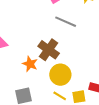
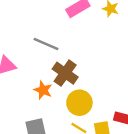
gray line: (66, 22) -> (46, 44), moved

